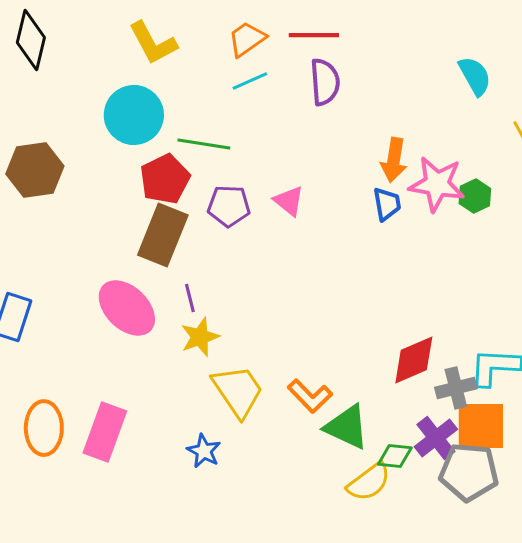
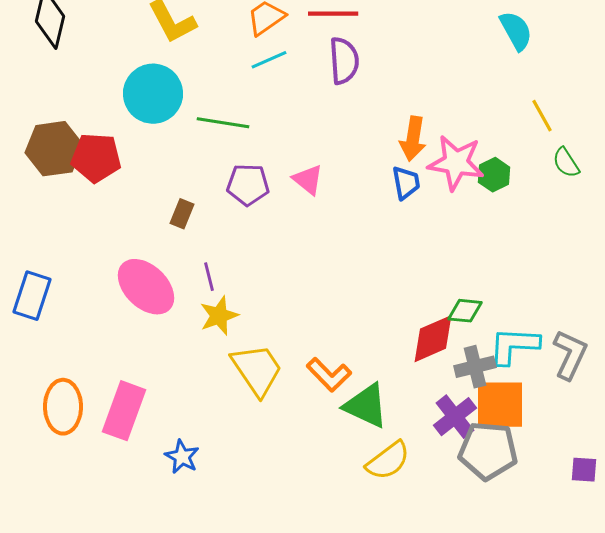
cyan semicircle: (475, 76) -> (516, 31), moved
red pentagon: (165, 179) -> (96, 158), moved, turned 30
brown rectangle: (163, 235) -> (182, 214), size x0.5
blue star: (204, 451) -> (182, 457), moved
green diamond: (395, 456) -> (465, 311), moved

